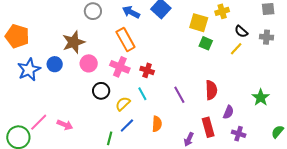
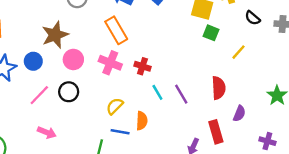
yellow line: (236, 49) -> (238, 52), moved
black circle: (101, 91) -> (69, 92), moved
cyan line: (142, 94) -> (157, 92), moved
pink line: (39, 122) -> (39, 95), moved
orange semicircle: (157, 124) -> (142, 121), moved
blue line: (127, 126) -> (120, 132), turned 56
purple cross: (239, 134) -> (267, 141), moved

